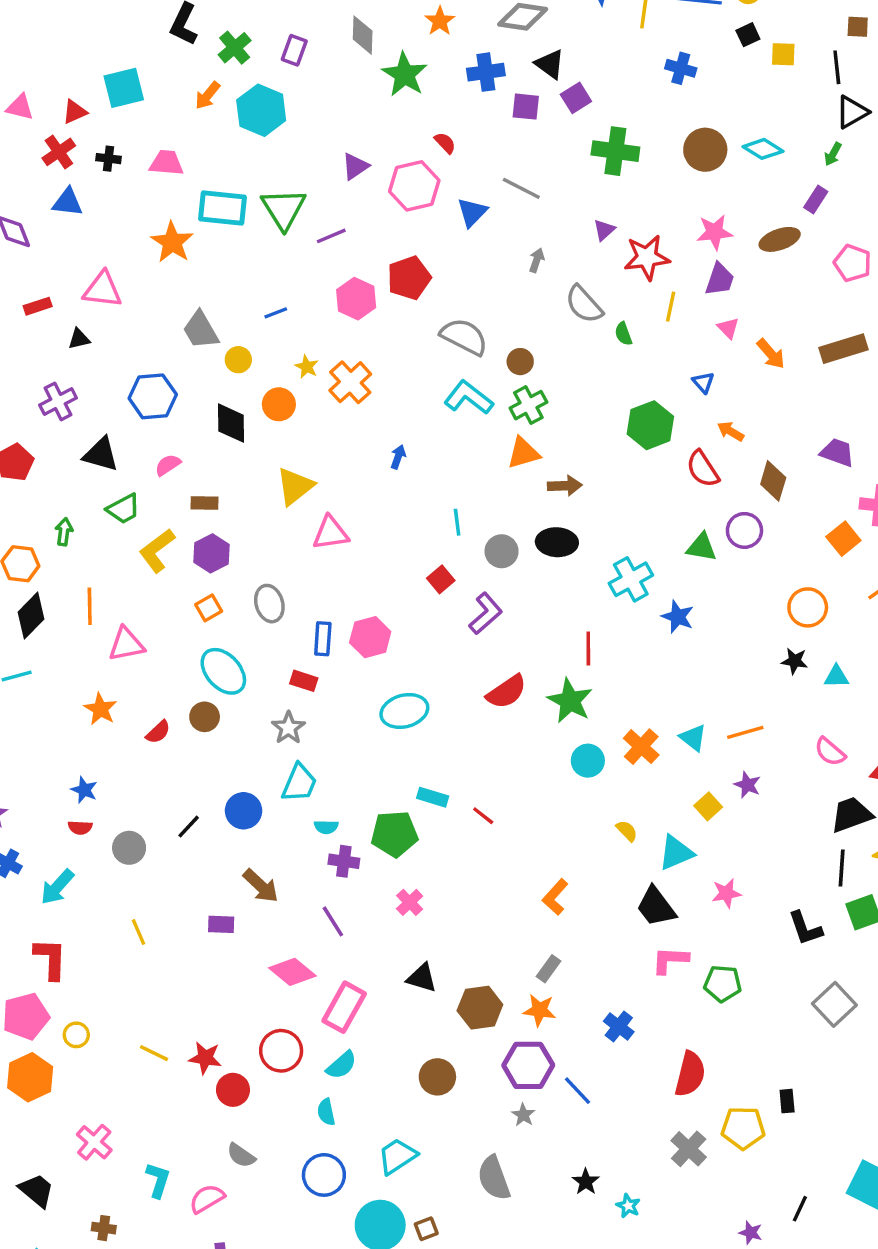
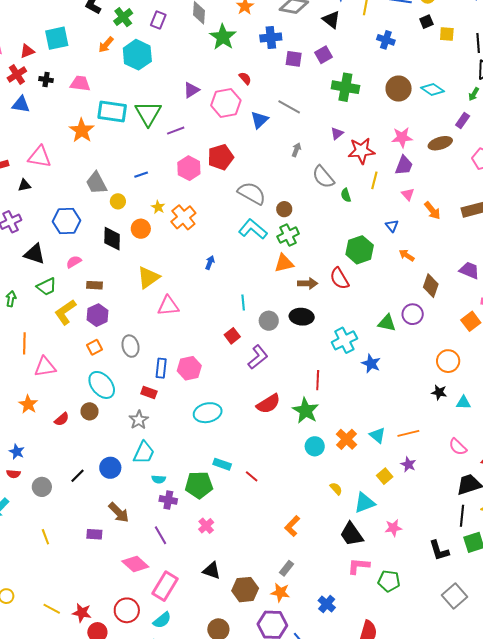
black triangle: (550, 64) -> (331, 20), moved
red semicircle: (703, 469) -> (339, 278), moved

